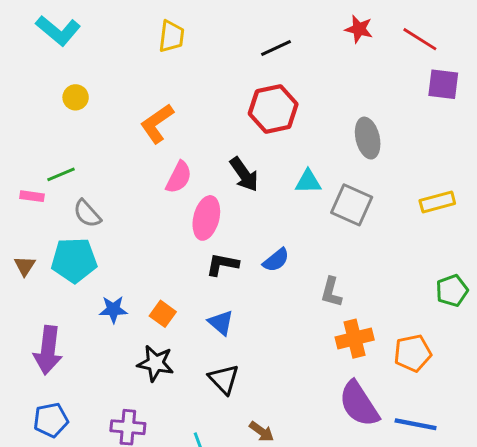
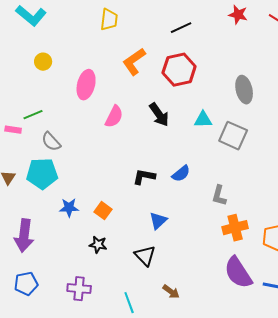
orange L-shape: (157, 124) -> (134, 62), moved
pink ellipse: (206, 218) -> (86, 85), moved
blue triangle: (221, 323) -> (158, 221), moved, turned 36
black star: (155, 363) -> (98, 245), size x0.7

